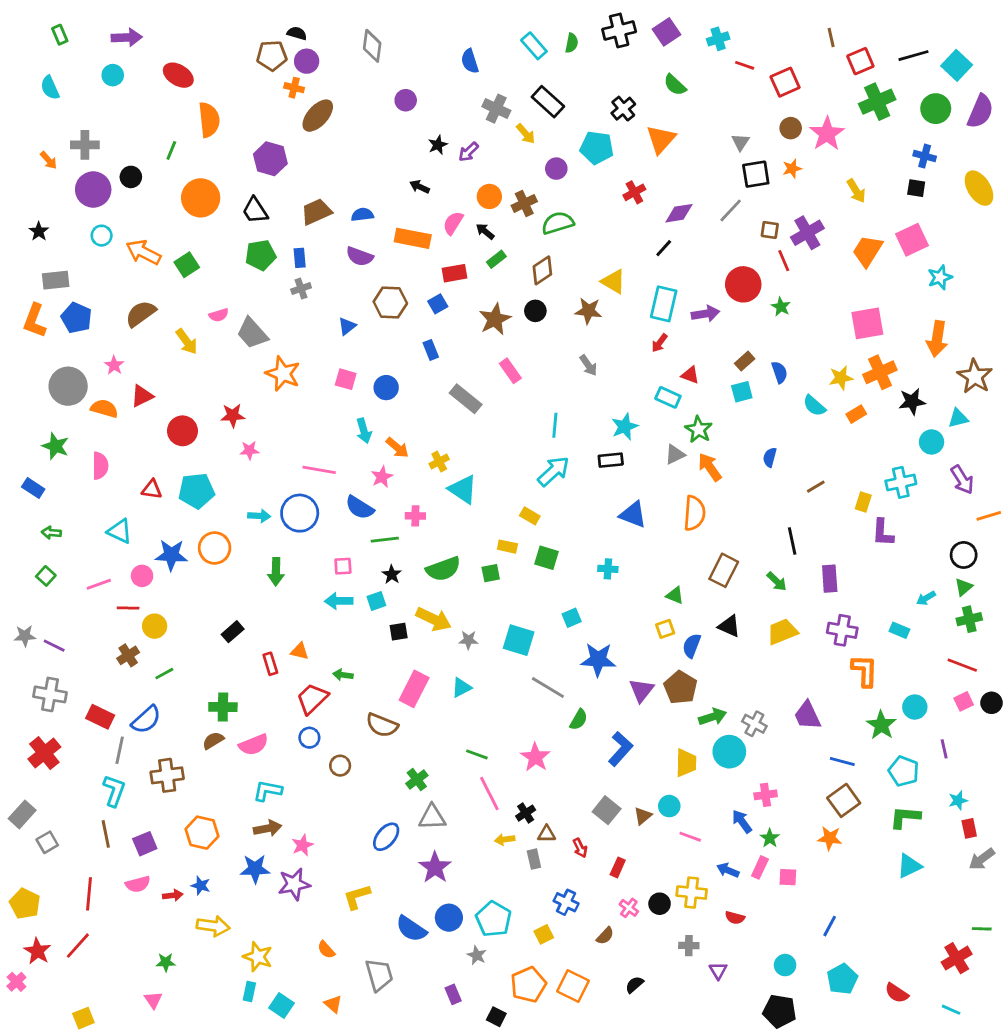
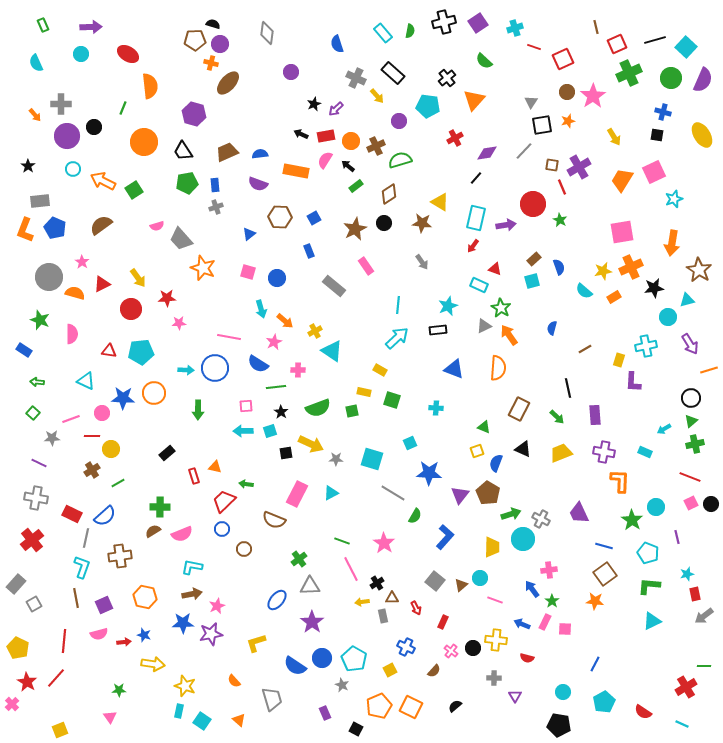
red rectangle: (454, 273) -> (326, 136), moved
yellow arrow: (187, 342) -> (138, 278), moved
gray star: (25, 636) -> (52, 438), moved

